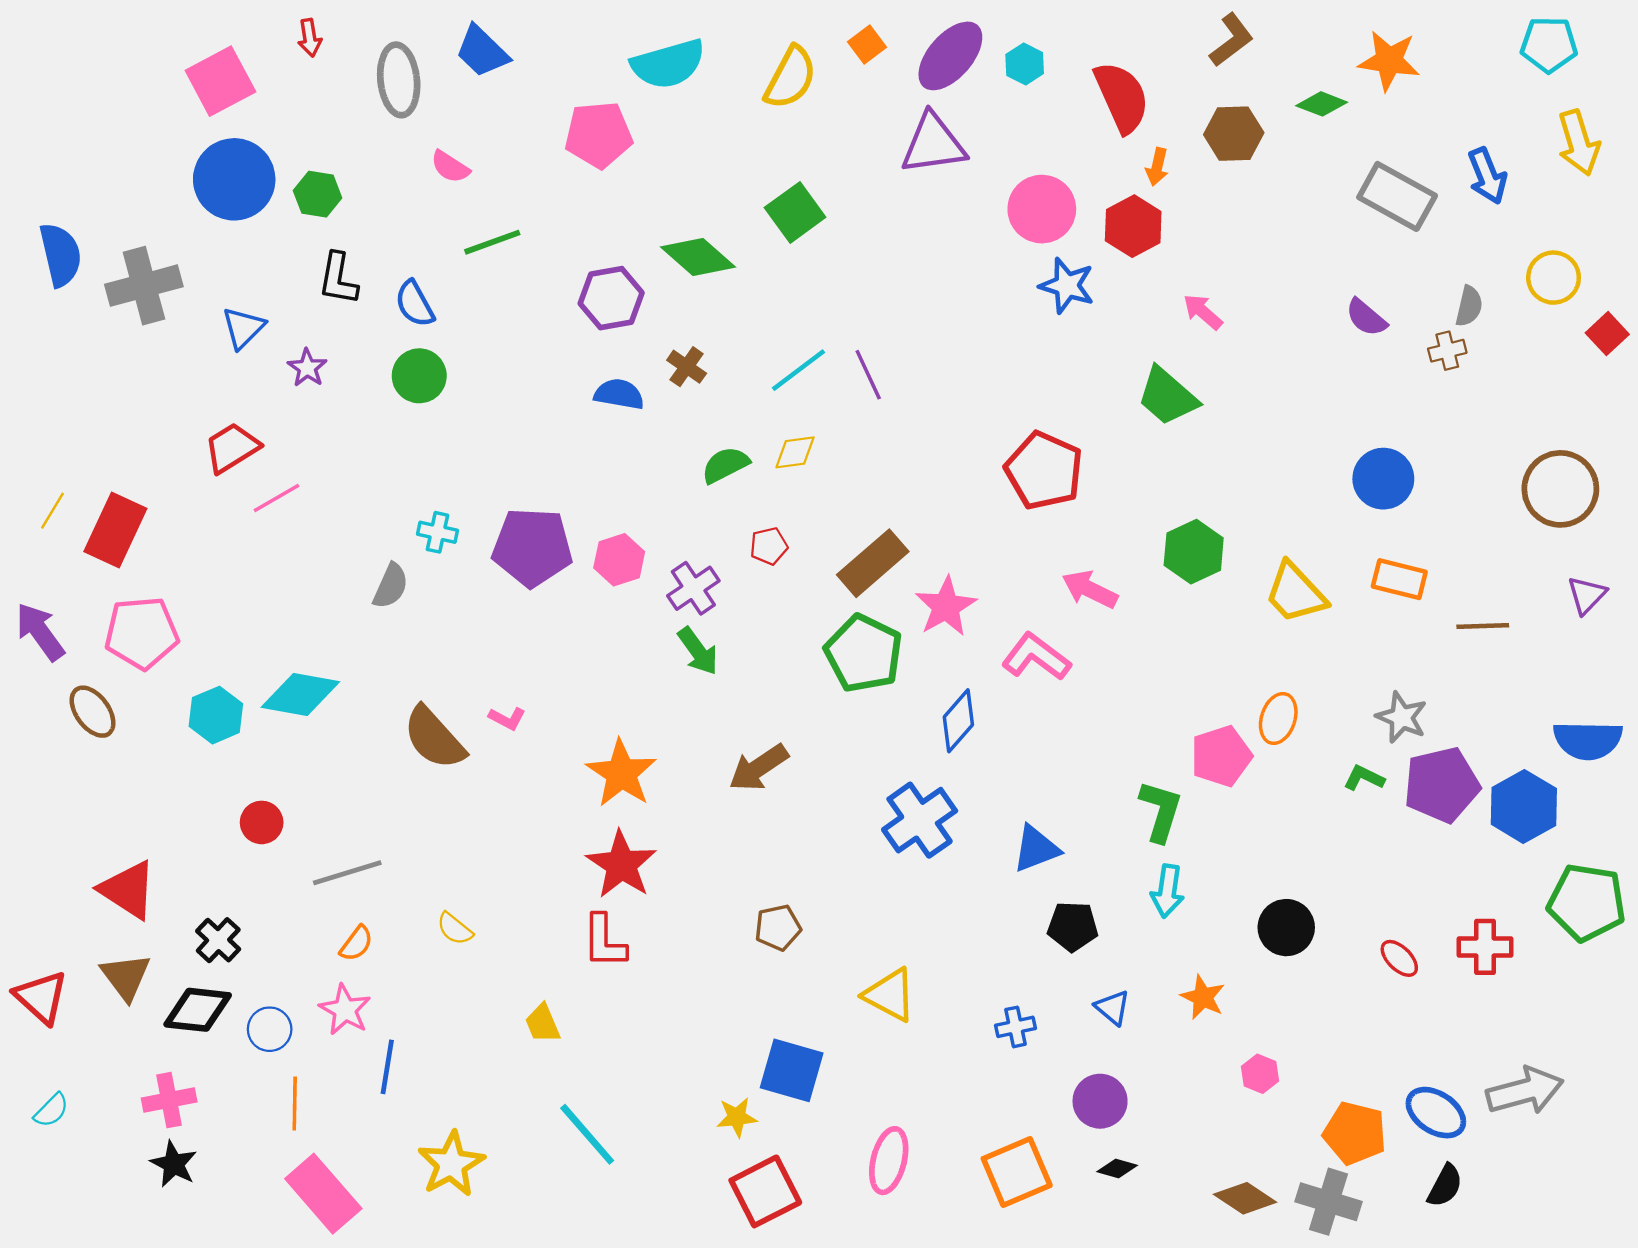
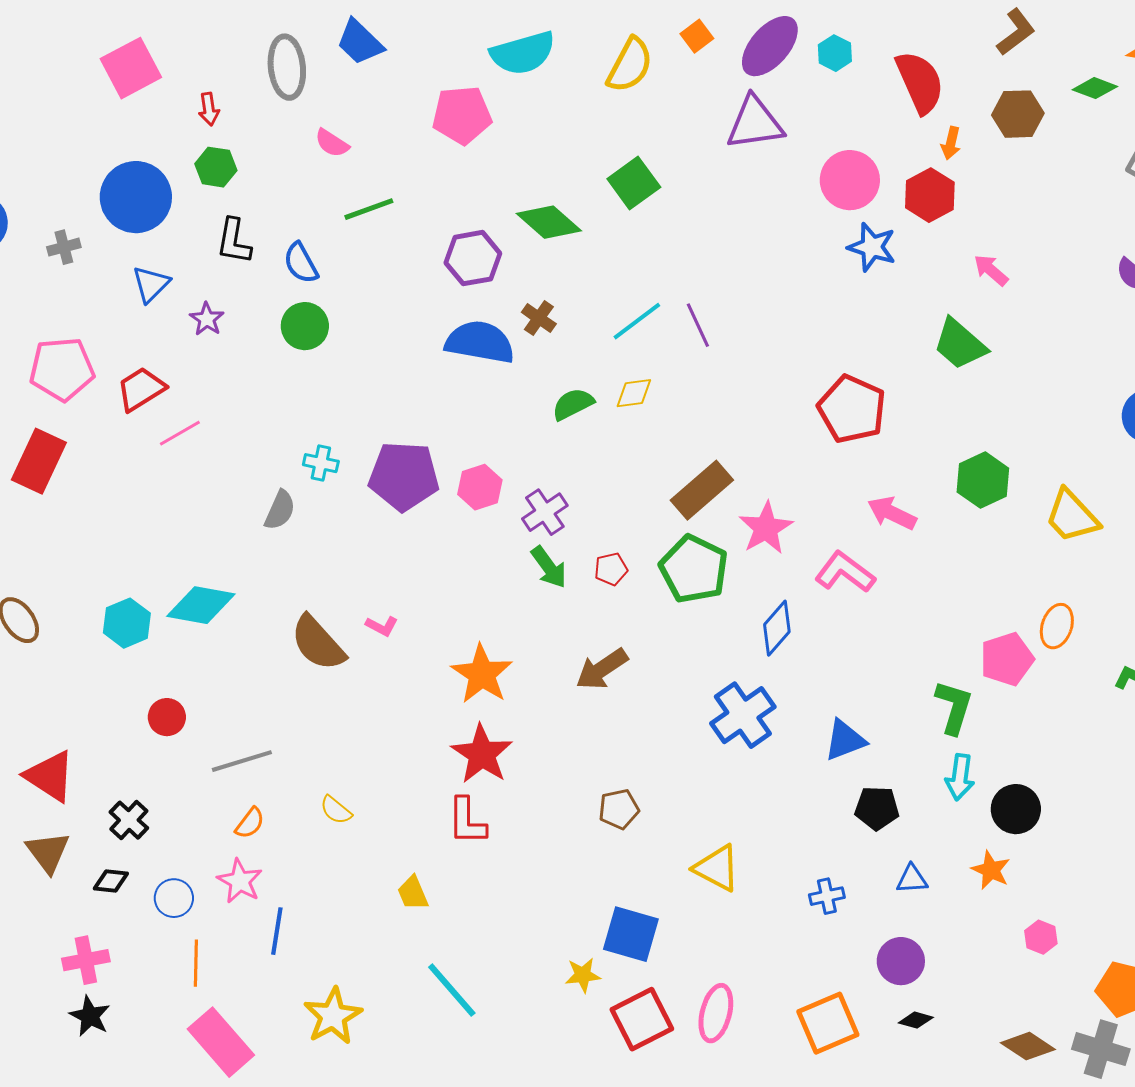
red arrow: (310, 38) -> (209, 109), moved
blue circle: (234, 179) -> (136, 197), moved
gray cross: (144, 286) -> (64, 247), size x0.5
blue semicircle: (619, 394) -> (480, 342), size x1.6
red pentagon: (769, 546) -> (611, 569), moved
pink pentagon: (142, 633) -> (62, 369), moved
black circle: (1286, 928) -> (1016, 809), moved
blue triangle: (1113, 1008) -> (912, 879), turned -44
black diamond: (198, 1010) -> (111, 881), size x0.6
red square: (765, 1191) -> (642, 1019), moved

